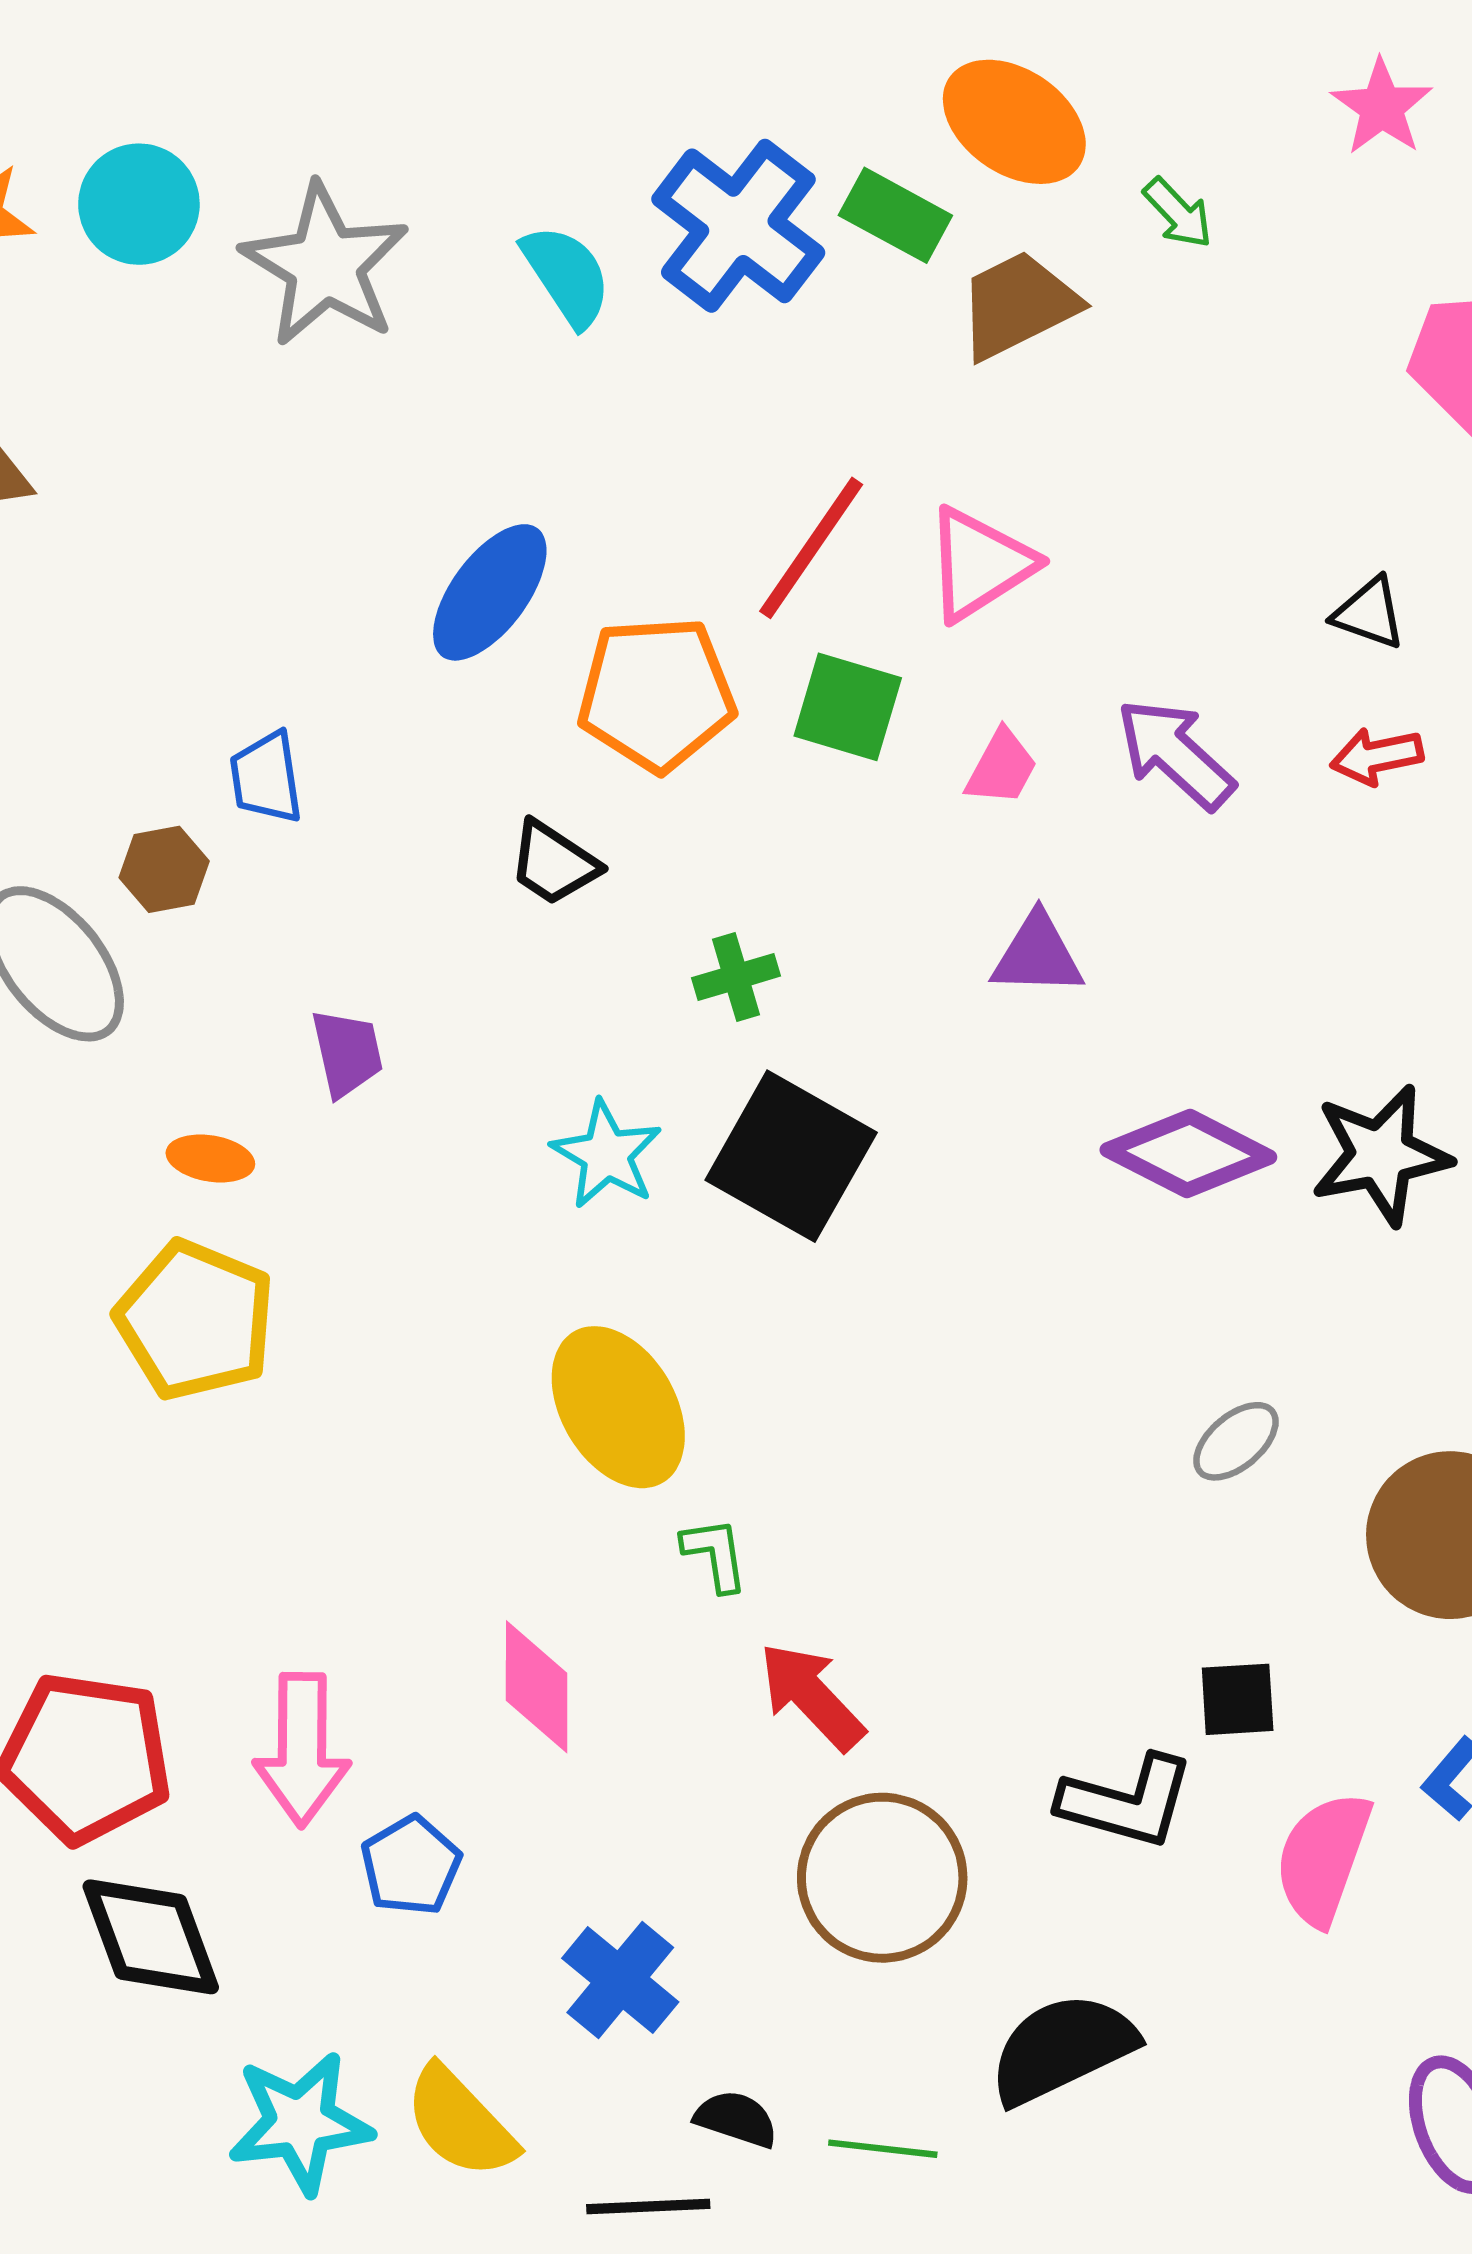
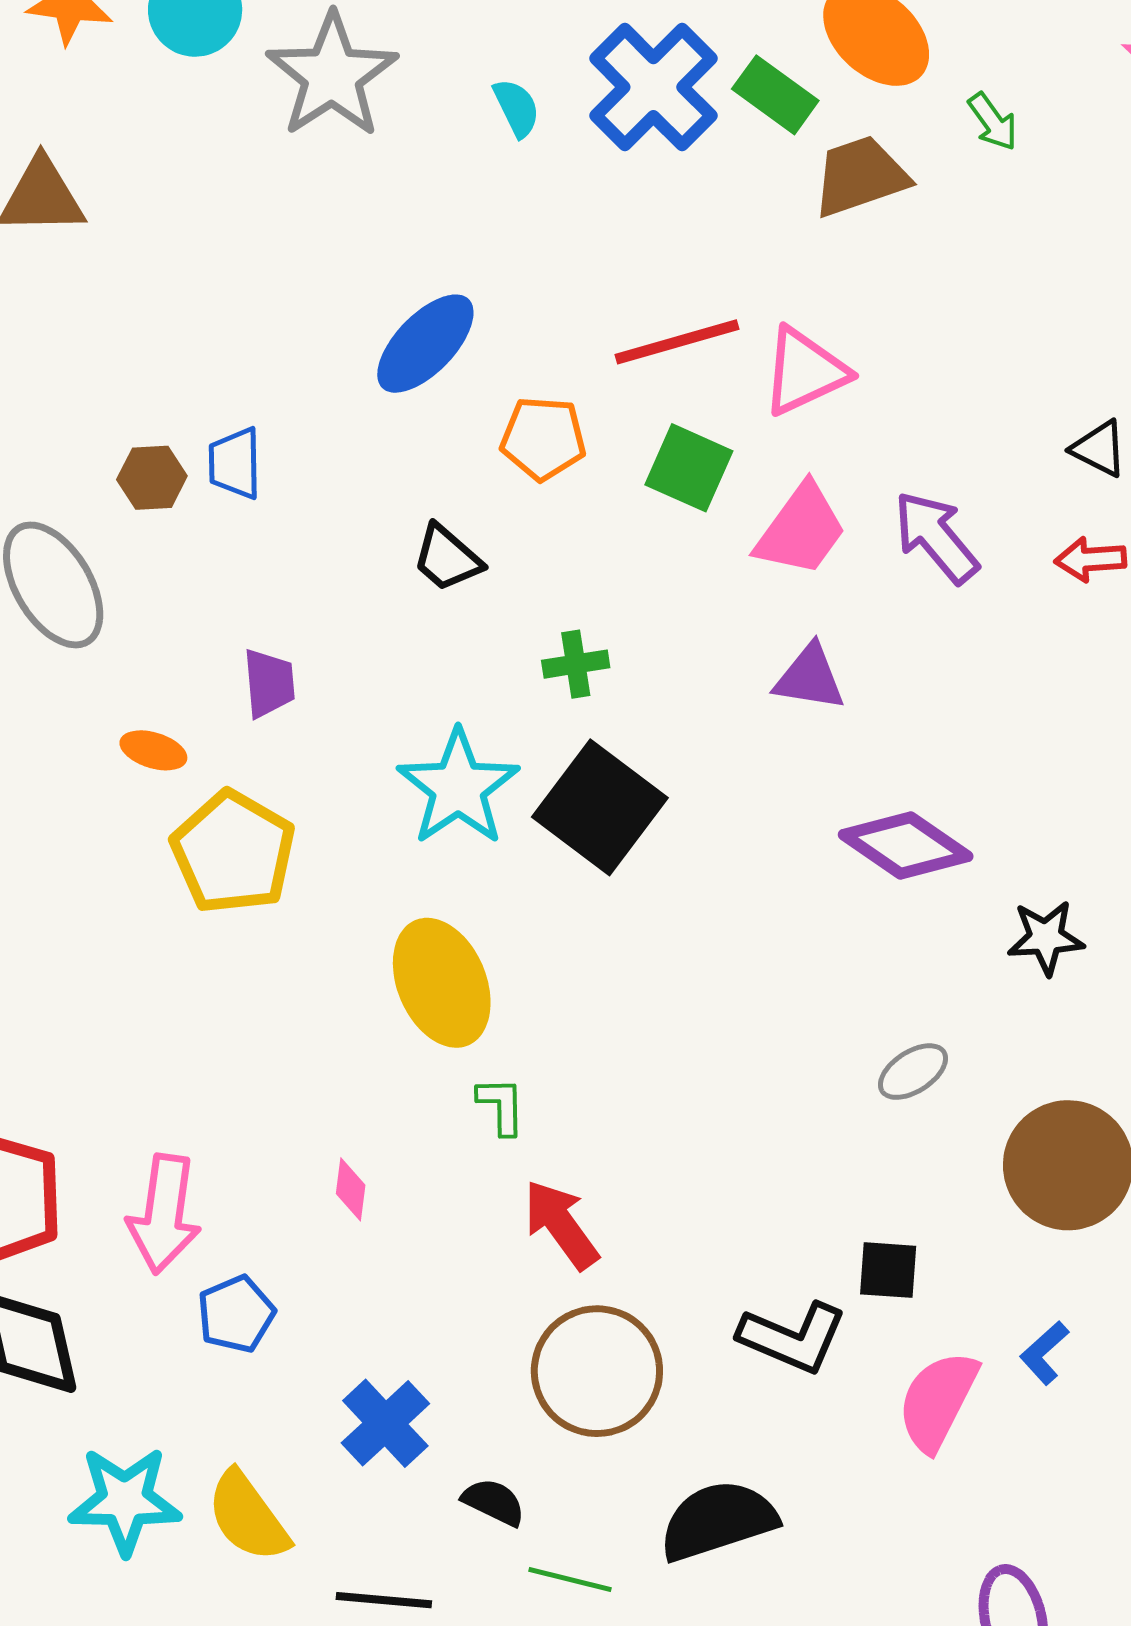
cyan semicircle: (567, 276) -> (517, 108), size x0.7
red line: (811, 548) -> (677, 342), turned 32
orange pentagon: (656, 694) -> (543, 438), size x0.7
pink trapezoid: (1002, 767) -> (801, 530), size x1.6
brown hexagon: (164, 869) -> (152, 478), moved
cyan star: (606, 1155) -> (458, 787), size x1.4
black star: (1381, 1155) -> (1046, 938), moved, size x0.7
yellow pentagon: (195, 1320) -> (233, 852), moved
pink diamond: (537, 1687) -> (351, 1189), size x0.6
black semicircle: (736, 2119) -> (494, 1502), moved

